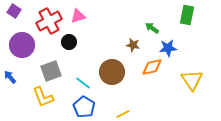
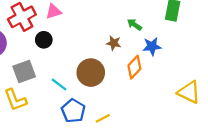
orange diamond: (152, 67) -> (134, 67), turned -35
yellow triangle: (192, 80) -> (189, 92), moved, turned -30
blue pentagon: (84, 107) -> (73, 111), moved

